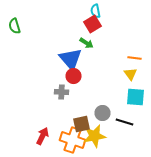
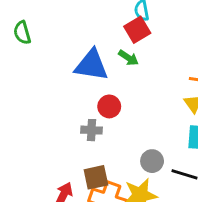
blue triangle: (70, 59) -> (92, 65), moved, turned -40
brown square: (82, 124) -> (96, 177), moved

